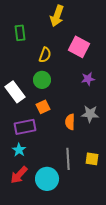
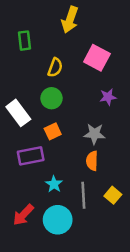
gray star: (90, 114) -> (94, 134), moved
orange semicircle: (70, 122) -> (92, 161), moved
cyan star: (19, 150) -> (54, 184), moved
yellow square: (92, 159) -> (113, 195), turned 32

